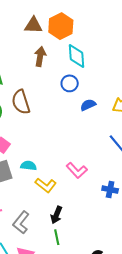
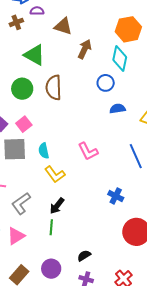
brown triangle: (33, 25) -> (63, 26), moved
orange hexagon: (61, 26) -> (128, 29), moved
cyan semicircle: (29, 166) -> (44, 151), turned -126
pink L-shape: (77, 170) -> (88, 151), moved

